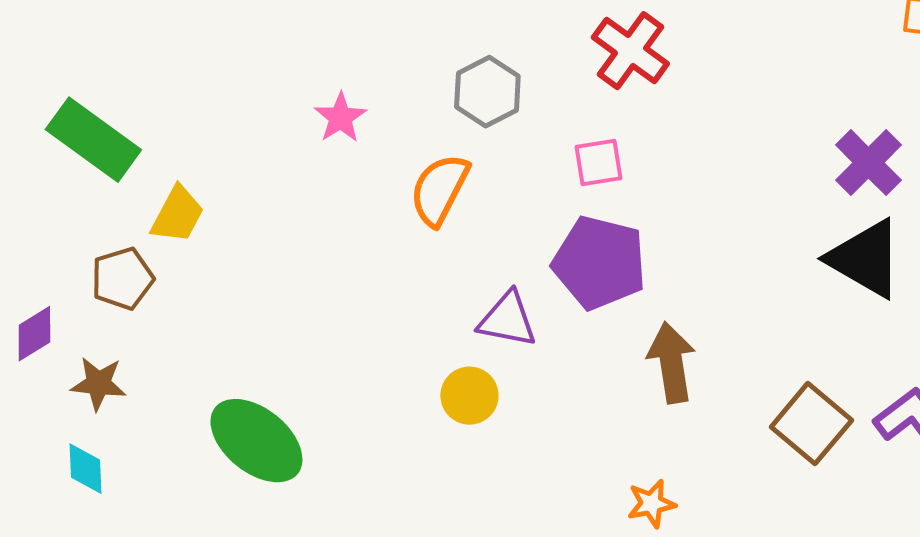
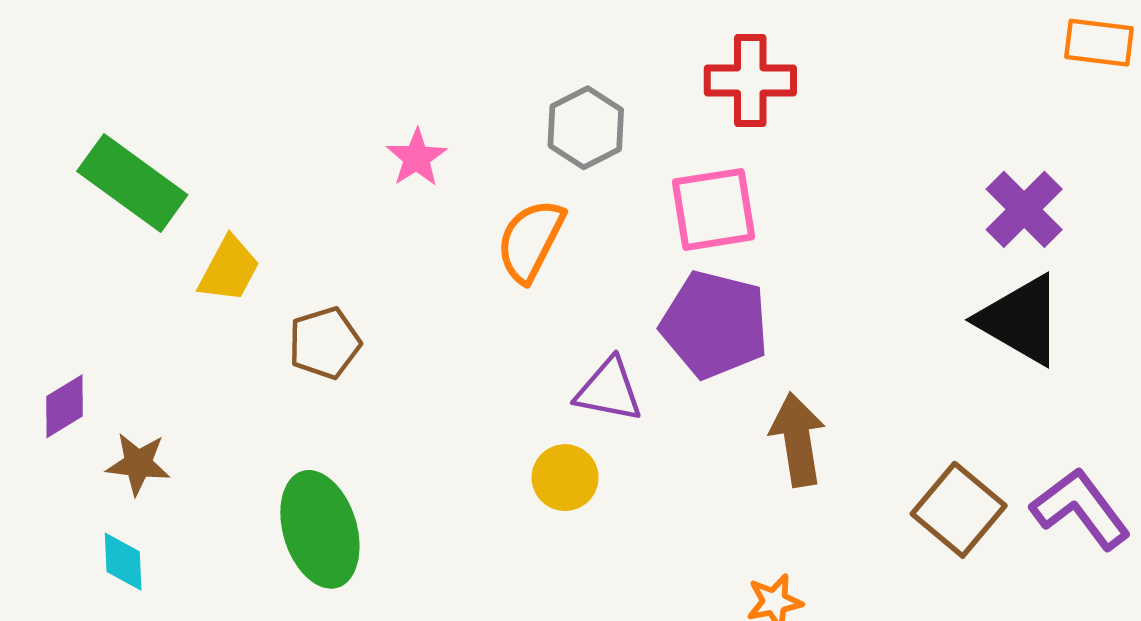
red cross: (630, 51) -> (750, 81), turned -36
pink square: (598, 163) -> (713, 209), size x1.5
brown pentagon: (122, 279) -> (325, 343), moved
green ellipse: (256, 441) -> (320, 529), turned 34

